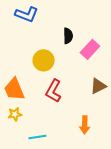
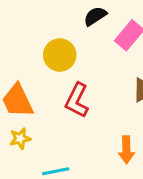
black semicircle: (68, 36) -> (95, 16), turned -119

